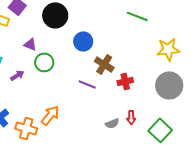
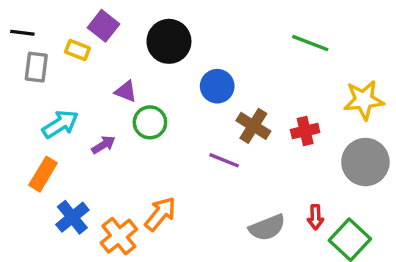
red cross: (125, 81) -> (305, 131), moved
red arrow: (131, 117) -> (315, 217), moved
gray semicircle: (112, 123) -> (267, 228), size x1.5
orange cross: (26, 128) -> (119, 236), turned 35

